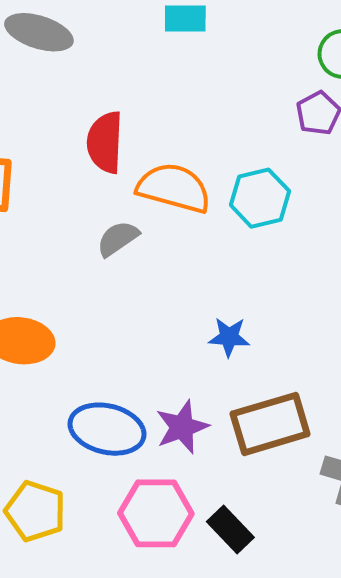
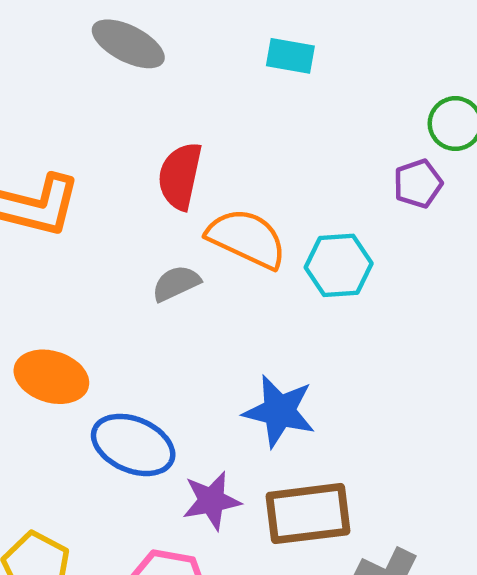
blue star: (229, 337) -> (279, 411), size x1.6
blue ellipse: (107, 429) -> (133, 445), moved

